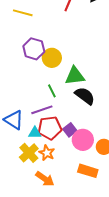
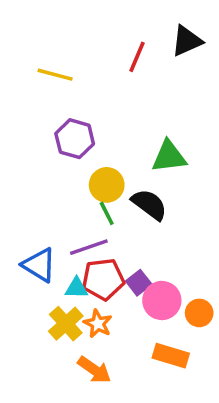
yellow circle: (52, 58) -> (107, 185), moved
green triangle: (75, 76) -> (169, 156), moved
black semicircle: (85, 96) -> (149, 204), moved

